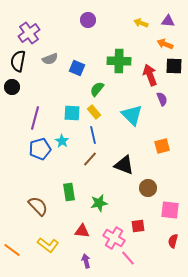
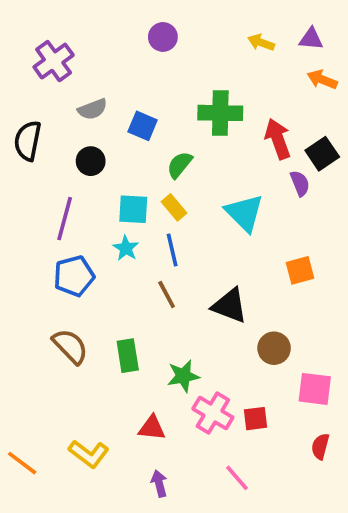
orange arrow: (165, 44) -> (322, 80), moved
black semicircle: (18, 61) -> (28, 141), moved
black square: (174, 66) -> (322, 154), moved, turned -36
black circle: (12, 87) -> (91, 161), moved
cyan star: (62, 141) -> (126, 248), moved
brown line: (90, 159) -> (167, 294), turned -70
brown semicircle: (38, 206) -> (70, 346), moved
pink cross: (114, 238) -> (213, 413), moved

